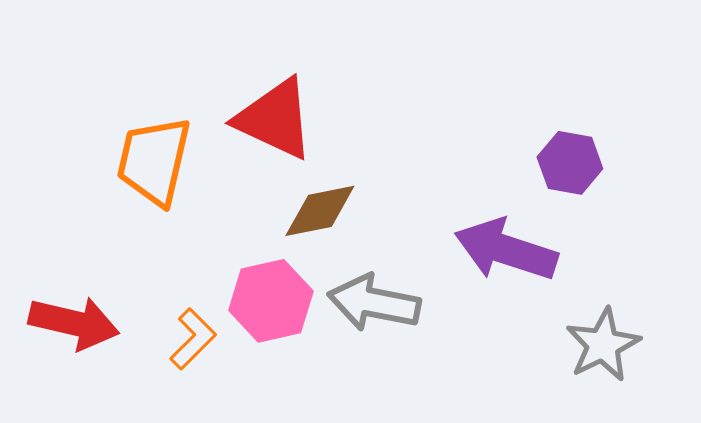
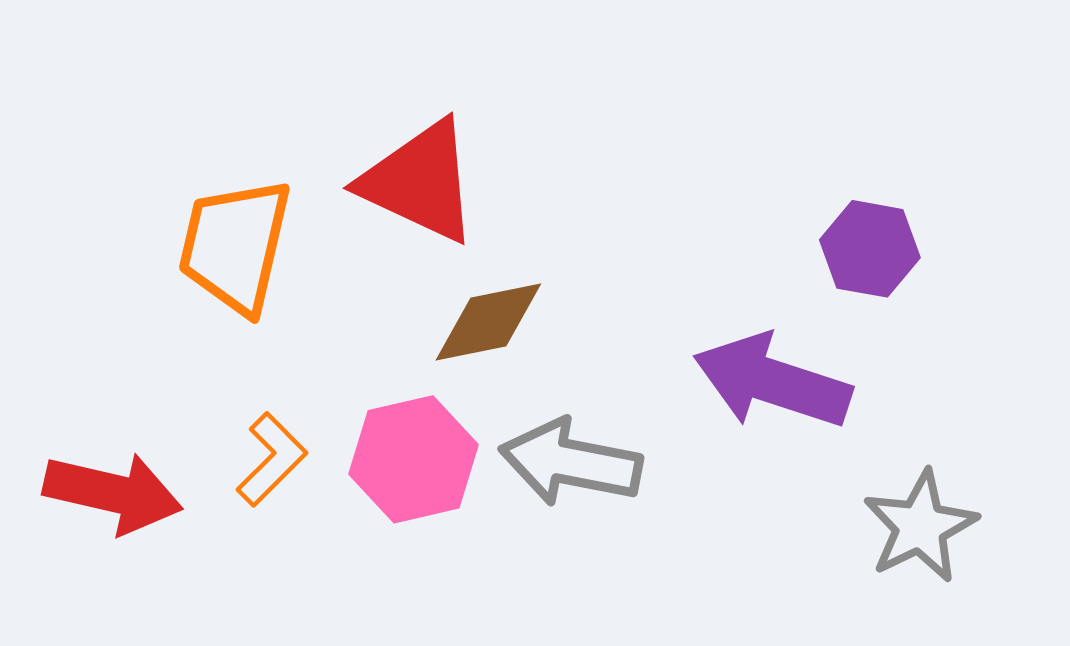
orange L-shape: (193, 339) -> (272, 459), moved

